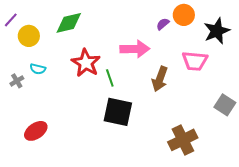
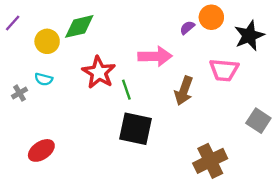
yellow circle: (29, 36) -> (47, 41), moved

